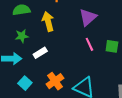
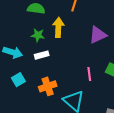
green star: (22, 36) -> (38, 35), moved
pink line: (89, 44) -> (89, 74), moved

